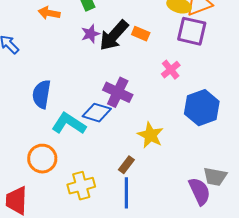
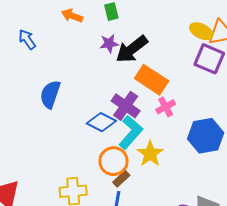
orange rectangle: (141, 34) -> (152, 80), moved, size x1.8
pink cross: (171, 70) -> (166, 107), moved
cyan L-shape: (69, 124) -> (131, 132), moved, turned 88
orange circle: (42, 159) -> (114, 161), moved

